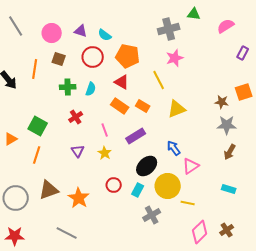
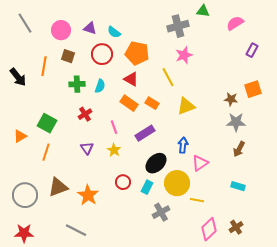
blue arrow: (174, 148) -> (183, 145), turned 42

